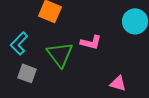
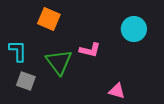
cyan L-shape: (19, 43) -> (18, 51), turned 135

